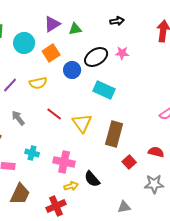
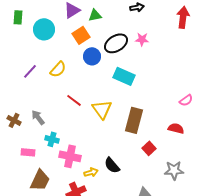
orange square: (51, 53) -> (81, 35), moved
yellow semicircle: (38, 83) -> (58, 69), turned -36
gray arrow: (18, 118) -> (38, 117), moved
red semicircle: (156, 152) -> (176, 128), moved
pink cross: (64, 162) -> (70, 156), moved

